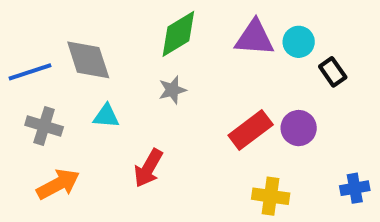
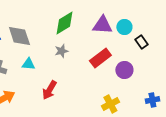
red rectangle: (251, 130) -> (100, 58), moved
yellow cross: (271, 196) -> (110, 104), turned -36

